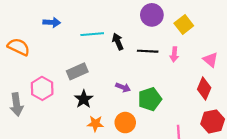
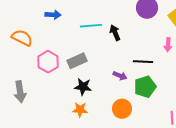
black line: (148, 51) -> (143, 62), moved
pink hexagon: (42, 88) -> (48, 62), moved
black star: (84, 99) -> (83, 87), turned -30
orange star: (95, 124) -> (80, 110), moved

